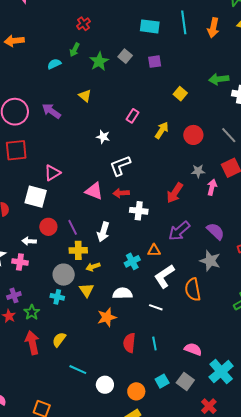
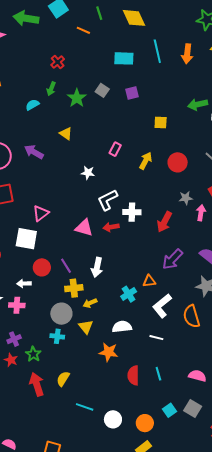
yellow square: (180, 94) -> (161, 122), turned -32
white cross: (139, 211) -> (132, 212), moved
orange star: (107, 317) -> (109, 352), turned 30

